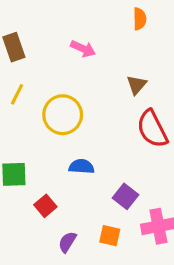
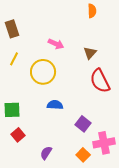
pink arrow: (83, 49) -> (56, 44), moved
red square: (45, 206) -> (18, 135), moved
orange square: (110, 236) -> (83, 155), moved, turned 32

